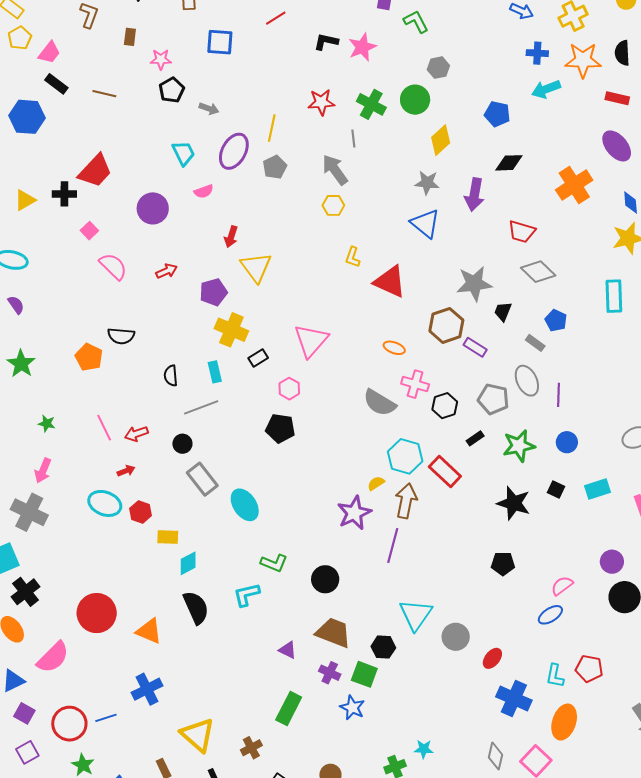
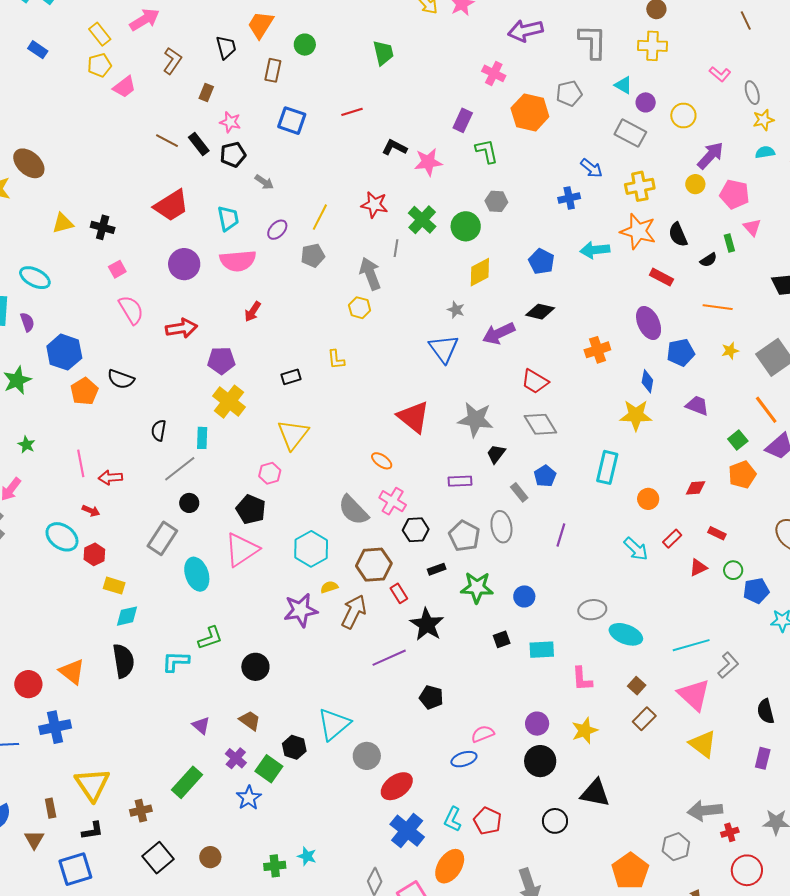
blue cross: (537, 53) -> (569, 198), moved, turned -30
black semicircle: (622, 53) -> (678, 235), turned -35
black rectangle: (56, 84) -> (199, 144), moved
blue hexagon: (27, 117) -> (64, 352), moved
purple ellipse: (234, 151) -> (277, 230), size x0.6
red trapezoid: (95, 171) -> (171, 205), moved
gray star: (427, 183) -> (456, 310), size x0.7
orange cross: (574, 185) -> (597, 350), size x0.7
pink semicircle: (204, 191) -> (238, 261), size x1.8
purple arrow: (474, 195) -> (499, 333), turned 40
yellow L-shape: (353, 257) -> (336, 360), moved, turned -40
yellow triangle: (256, 267) -> (293, 434), moved
red arrow: (167, 271) -> (181, 328), size x1.4
red triangle: (390, 282) -> (413, 417), moved
brown hexagon: (446, 325) -> (374, 565), moved
pink triangle: (311, 341) -> (242, 550), moved
purple rectangle: (475, 347) -> (460, 481), turned -50
black rectangle: (258, 358) -> (291, 377), moved
purple line: (558, 395) -> (561, 535), moved
gray line: (201, 407) -> (180, 469), turned -32
black circle: (182, 444) -> (189, 503), moved
cyan hexagon: (405, 456) -> (311, 549), moved
red arrow: (126, 471) -> (91, 511), turned 30
red rectangle: (445, 471) -> (399, 593), size x0.6
gray rectangle: (202, 479) -> (162, 538), turned 56
black square: (556, 489) -> (502, 639), turned 30
black star: (514, 503) -> (427, 624), moved
purple line: (393, 545) -> (389, 658), moved, turned 36
green L-shape: (274, 563) -> (210, 638), turned -56
red circle: (97, 613) -> (28, 684), moved, size x0.7
brown trapezoid: (334, 633) -> (250, 720), size x0.6
red ellipse: (492, 658) -> (397, 786), size x1.5

